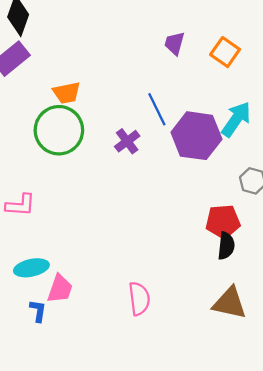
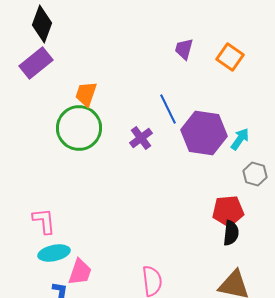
orange trapezoid: (67, 93) -> (86, 94), turned 120
cyan arrow: (236, 119) -> (240, 139), moved, size x0.7
pink L-shape: (20, 205) -> (44, 221), moved, turned -100

